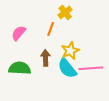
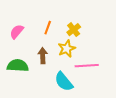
yellow cross: (65, 12) -> (74, 30), moved
cyan semicircle: (67, 68) -> (64, 82), moved

